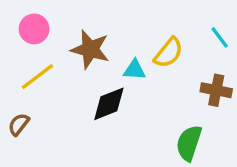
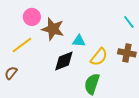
pink circle: (34, 29) -> (32, 17), moved
yellow semicircle: (169, 53) -> (99, 57), moved
green semicircle: (189, 143) -> (92, 84), moved

